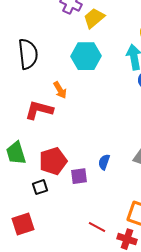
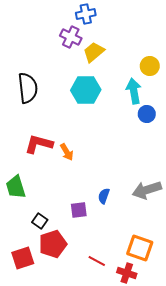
orange arrow: (60, 90) -> (67, 152), moved
red pentagon: (53, 161) -> (53, 244), moved
black square: (40, 187) -> (40, 221), turned -35

